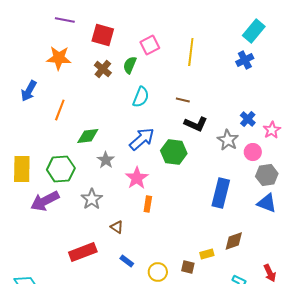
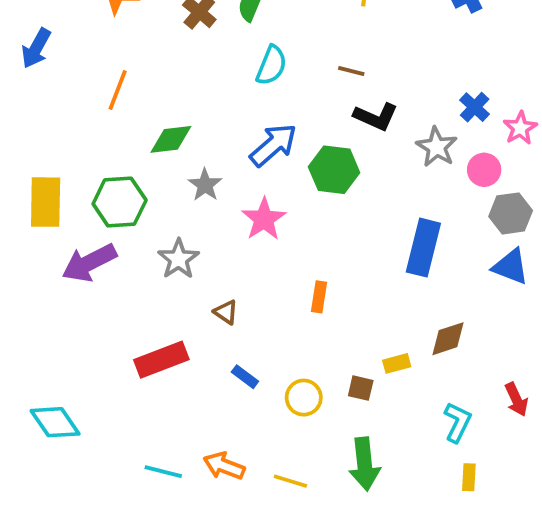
blue arrow: (29, 91) -> (36, 48), moved
orange rectangle: (148, 204) -> (319, 297), moved

